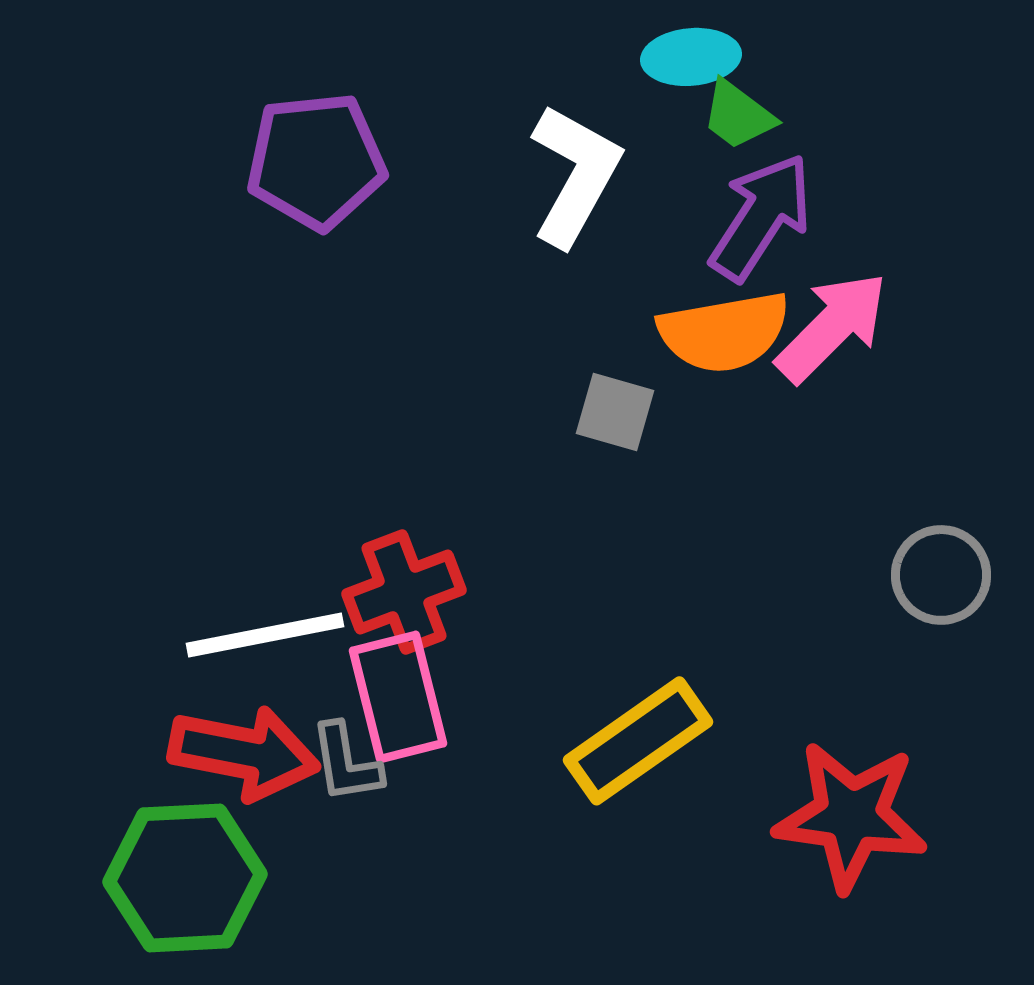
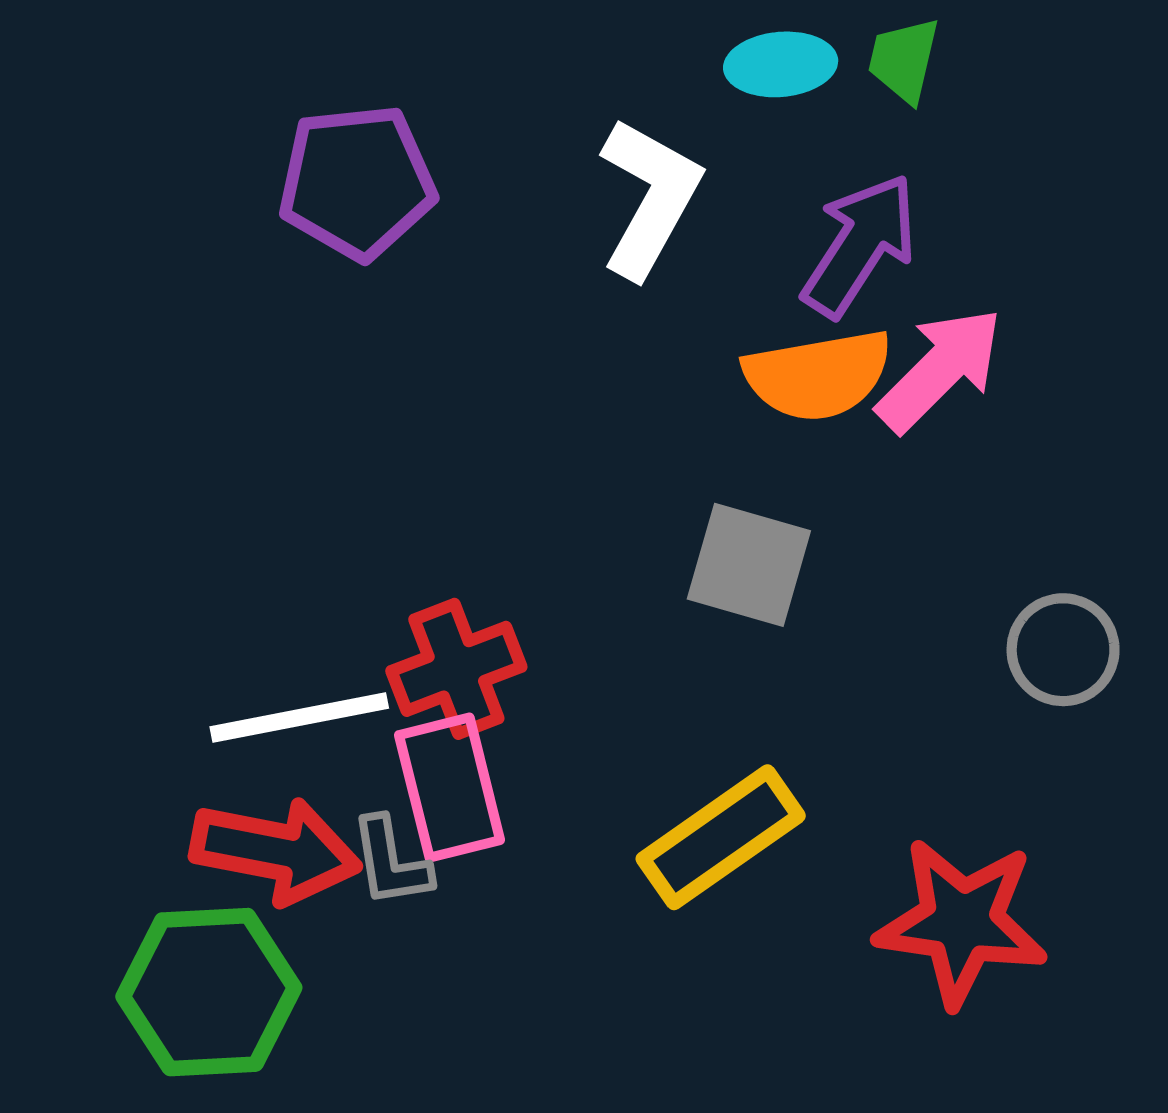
green trapezoid: (738, 115) -> (904, 60), moved, turned 66
gray square: (615, 412) -> (749, 565), moved, size x1.4

